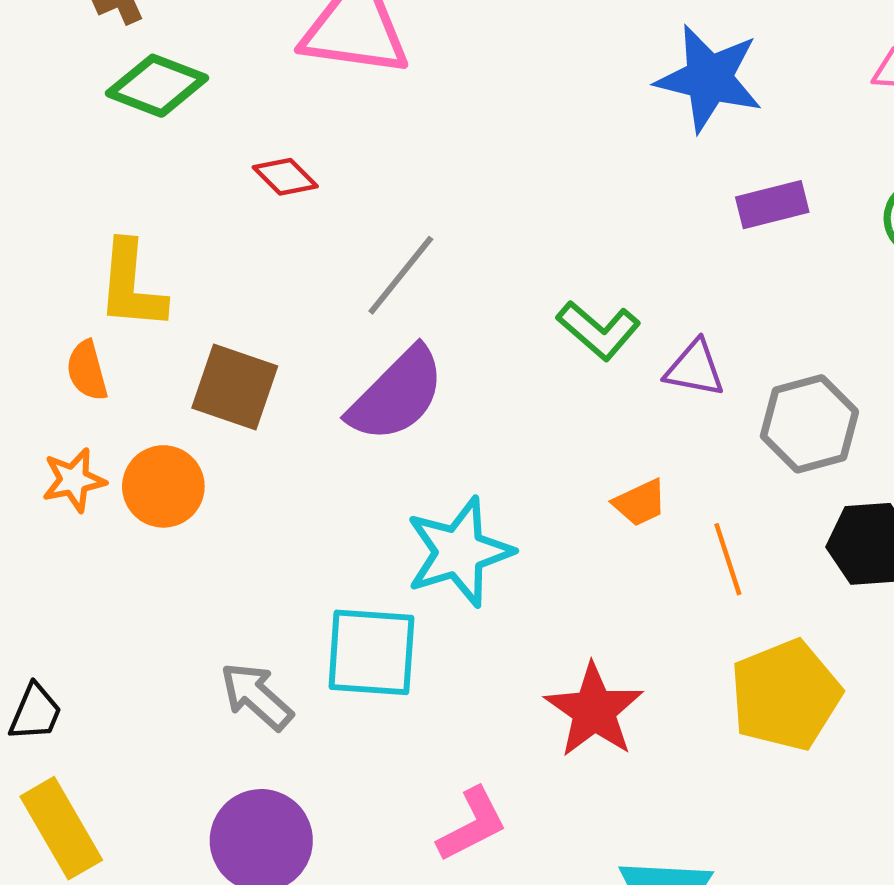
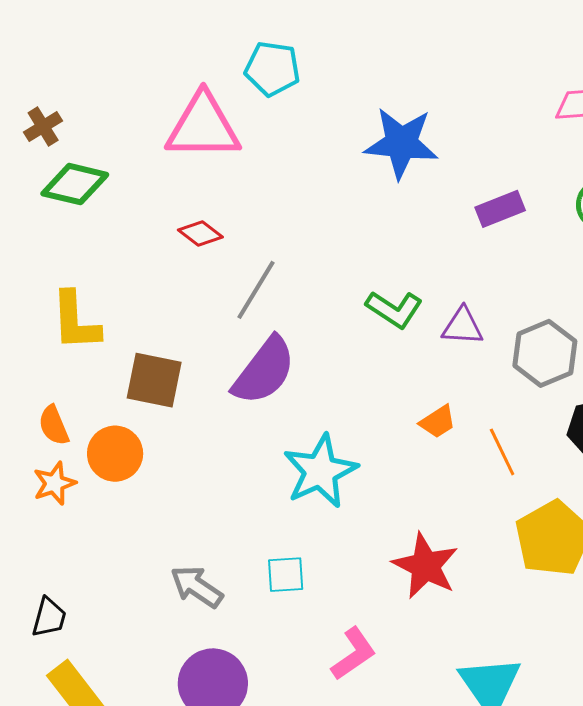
blue star: (709, 78) -> (401, 143), moved
red diamond: (285, 177) -> (200, 234), moved
orange semicircle: (87, 371) -> (54, 425), moved
orange star: (74, 480) -> (54, 483), moved
cyan square: (371, 652) -> (286, 575), moved, size x0.6

